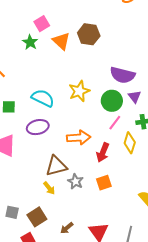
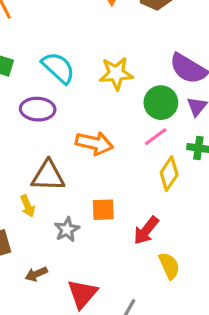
red arrow: (103, 152) -> (146, 230), moved
gray star: (75, 181) -> (67, 229), moved
orange square: (104, 183) -> (103, 210), moved

